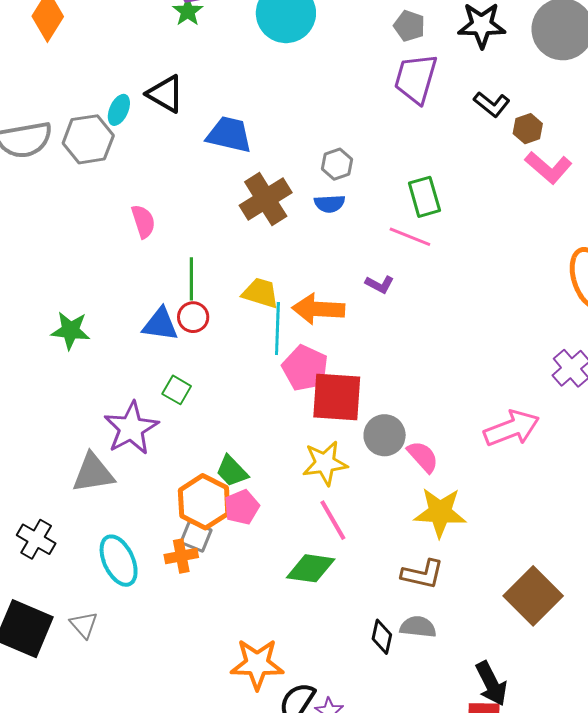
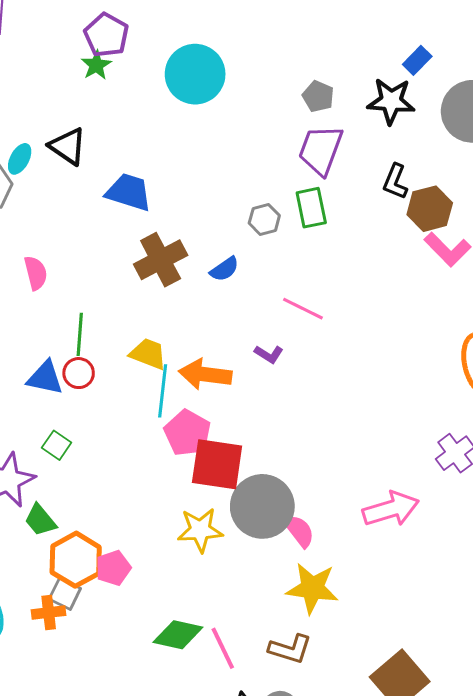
black L-shape: (492, 104) -> (395, 182), turned 69
brown hexagon: (528, 129) -> (430, 209), size x1.5
gray hexagon: (337, 164) -> (264, 219), moved
green rectangle: (424, 197) -> (311, 208), moved
blue semicircle: (330, 204) -> (224, 269), turned -36
gray circle: (385, 435) -> (262, 506), size x1.5
green trapezoid: (232, 471) -> (40, 520), moved
pink line: (333, 520) -> (223, 648), moved

